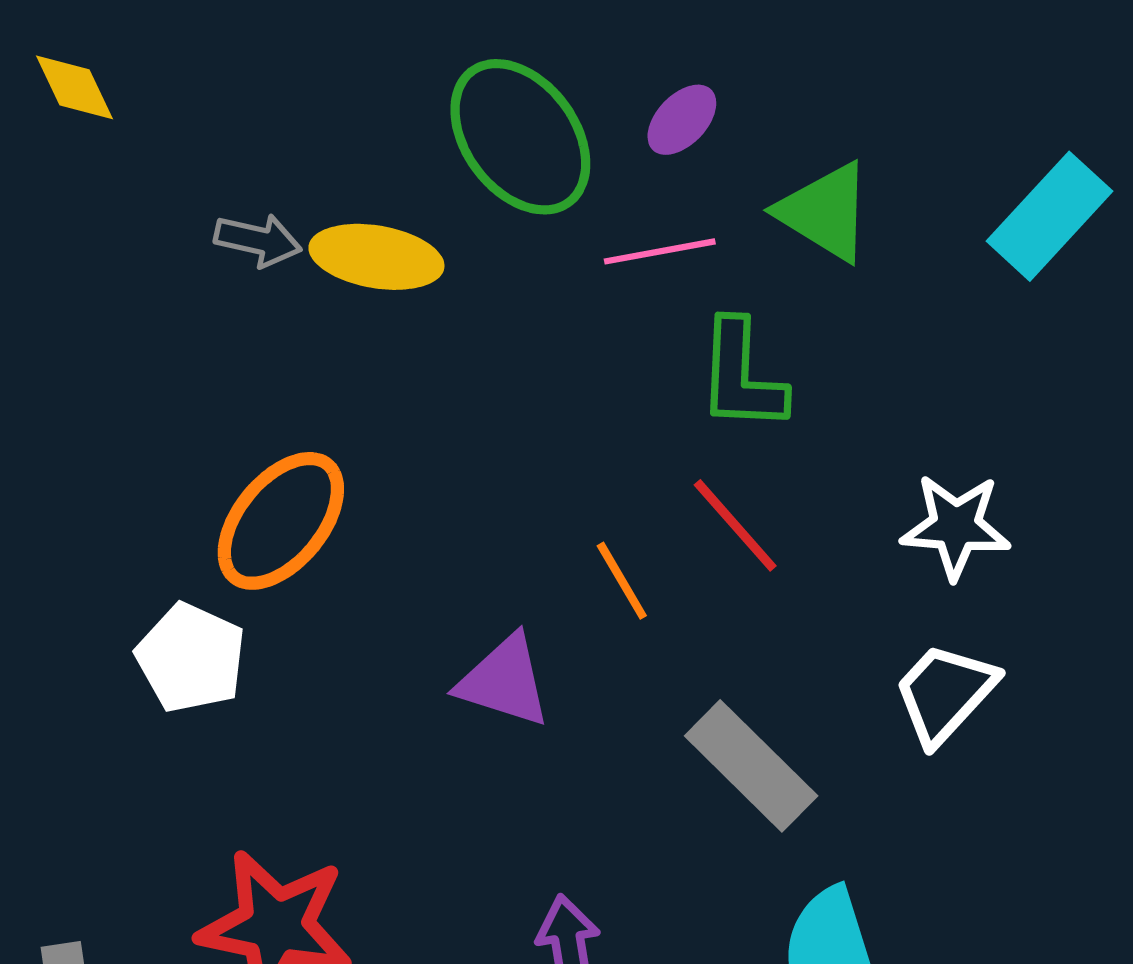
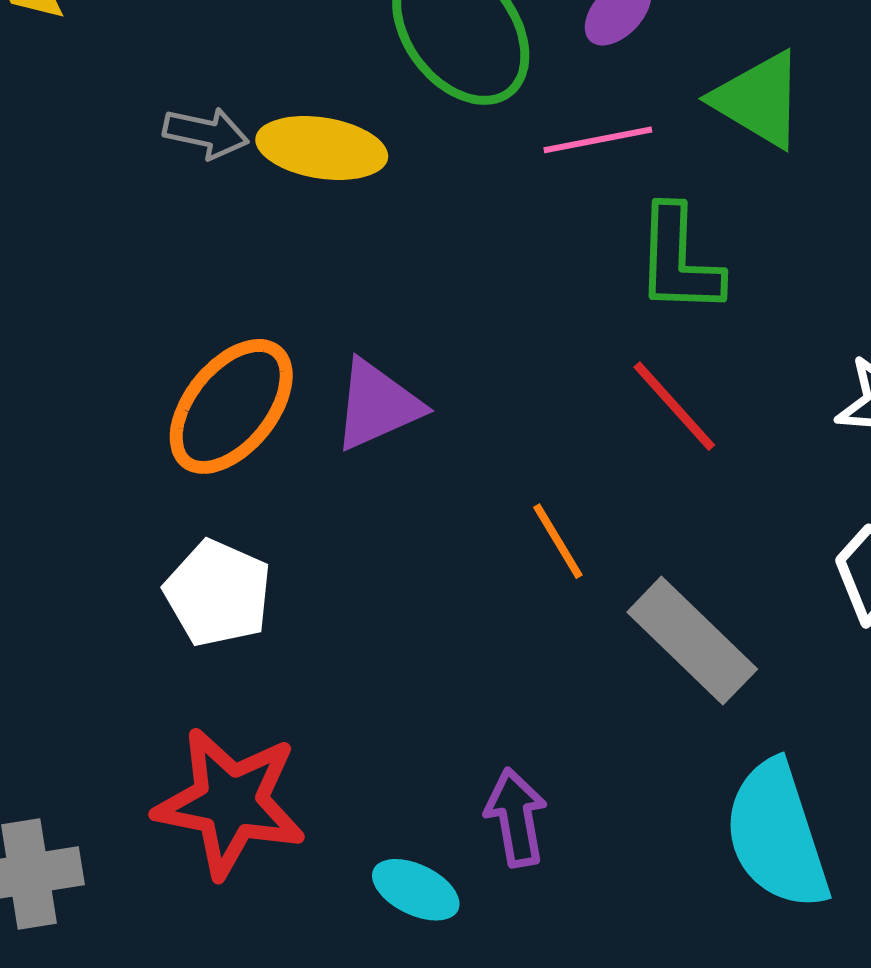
orange line: (622, 581) -> (558, 541), moved
white pentagon: (191, 658) -> (218, 593), moved
purple triangle: (504, 681) -> (377, 405), moved, turned -41

